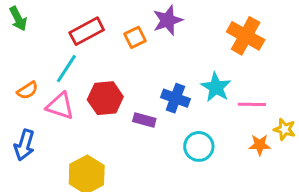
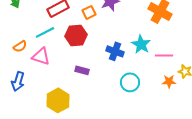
cyan line: (66, 69) -> (45, 32), turned 30
red hexagon: (105, 98) -> (76, 35), moved
purple rectangle: (144, 120) -> (82, 70), moved

